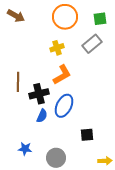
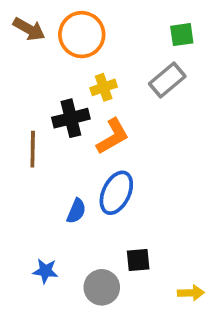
orange circle: (65, 17) -> (82, 35), moved
black cross: (39, 94) -> (71, 118), moved
black square: (87, 135) -> (138, 260), moved

